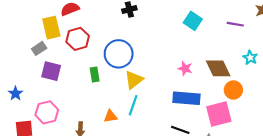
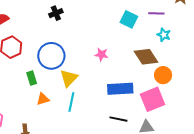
cyan square: (193, 21) -> (129, 19), moved
cyan star: (250, 58) -> (164, 35), moved
pink star: (185, 68) -> (101, 55), moved
orange triangle: (110, 116) -> (43, 99), moved

